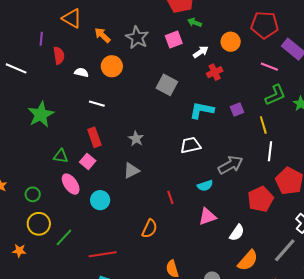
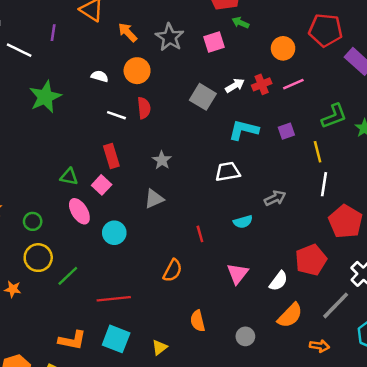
white arrow: (201, 52) -> (235, 85), moved
red semicircle: (59, 55) -> (144, 108), moved
pink line: (269, 67) -> (293, 84), moved, turned -48
white line: (16, 68) -> (19, 50), moved
green star: (41, 114) -> (45, 97), moved
gray arrow: (231, 165) -> (275, 198), size x0.7
red pentagon: (260, 199) -> (311, 260), moved
pink triangle: (207, 217) -> (238, 274), moved, turned -36

